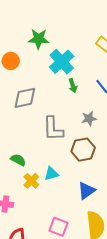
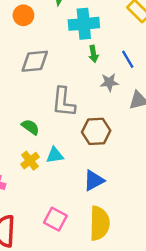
cyan cross: (62, 62) -> (84, 24), turned 30
gray star: (89, 119) -> (109, 82), moved
green semicircle: (18, 160) -> (30, 127), moved

